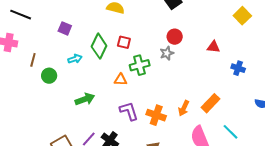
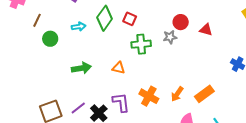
red triangle: (213, 47) -> (206, 30), moved
orange triangle: (121, 80) -> (119, 68), moved
purple L-shape: (129, 111) -> (121, 102), moved

